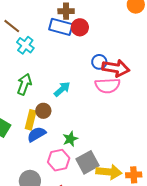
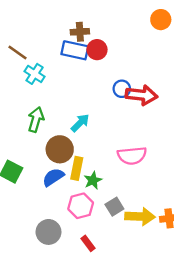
pink semicircle: (107, 86) -> (132, 156), moved
brown circle: (43, 111) -> (60, 149), size x1.5
yellow rectangle: (31, 120) -> (77, 168), moved
gray square: (88, 162) -> (114, 207), size x0.7

